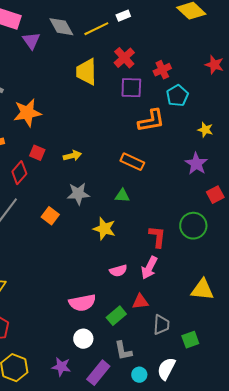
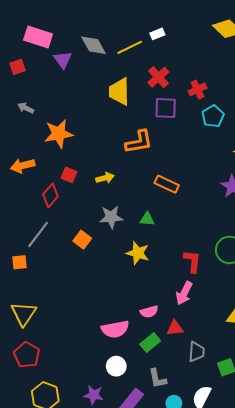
orange L-shape: (151, 121) -> (139, 142), moved
green triangle: (122, 196) -> (147, 219), moved
pink semicircle: (118, 271) -> (149, 312), moved

